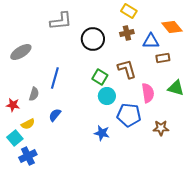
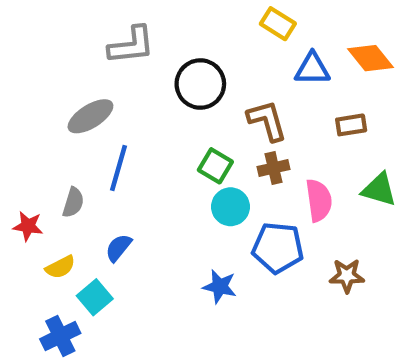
brown cross: (127, 33) -> (274, 168), moved
blue triangle: (151, 41) -> (312, 69), moved
gray ellipse: (21, 52) -> (90, 116), moved
brown L-shape: (127, 69) -> (267, 121), moved
cyan square: (15, 138) -> (95, 297), moved

